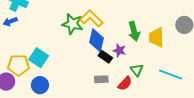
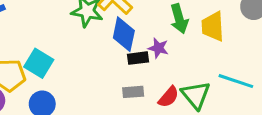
black rectangle: (105, 57) -> (138, 58), turned -40
green triangle: (137, 70) -> (196, 95), moved, size x1.5

